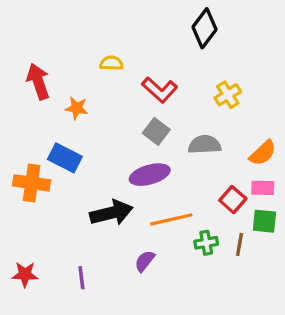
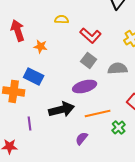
green cross: (206, 243) -> (119, 127), turned -32
purple line: (81, 278) -> (30, 123), moved

